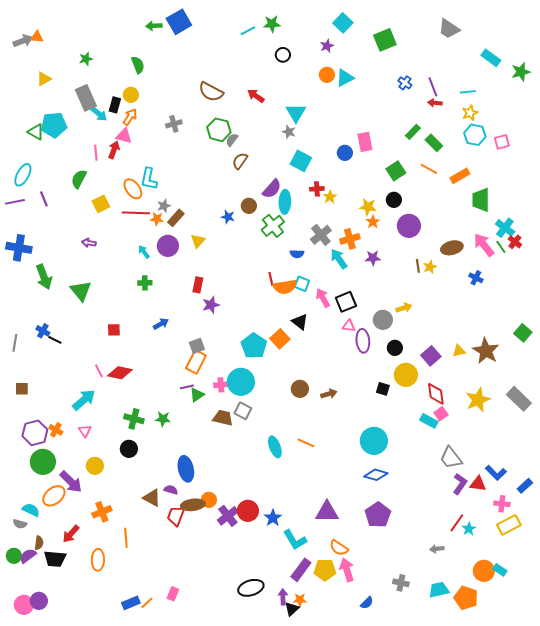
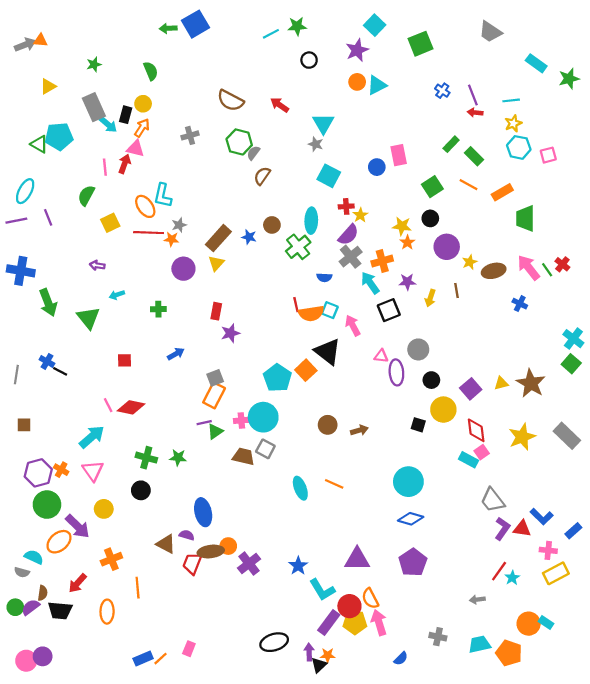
purple star: (327, 46) -> (357, 50), size x1.5
purple semicircle: (272, 189) -> (348, 235), moved
brown rectangle: (176, 218) -> (218, 238), moved, size x1.4
cyan cross: (505, 228) -> (573, 339), moved
cyan arrow: (144, 252) -> (117, 295), moved, turned -72
yellow star: (430, 267) -> (470, 262), moved
black square: (346, 302) -> (389, 310), moved
yellow arrow: (404, 308) -> (430, 298), moved, turned 126
black triangle: (300, 322) -> (328, 352), size x1.5
pink triangle: (85, 431) -> (93, 471), size x1.5
red circle: (248, 511) -> (349, 606), moved
orange semicircle: (339, 548) -> (370, 598), turned 30

